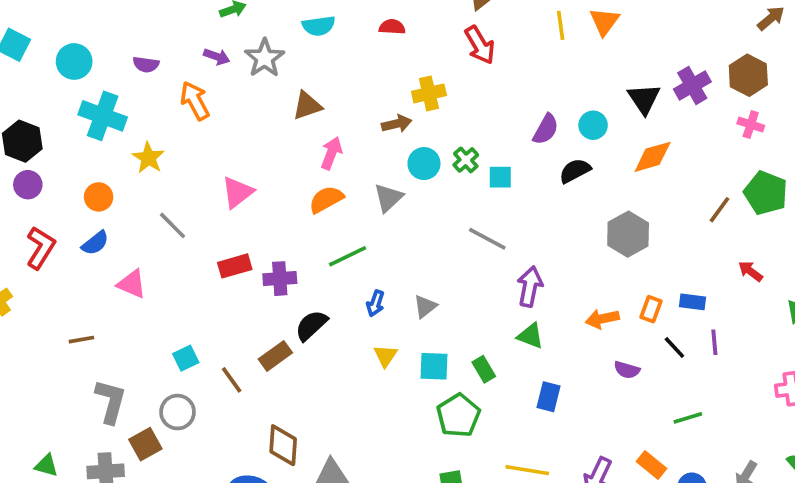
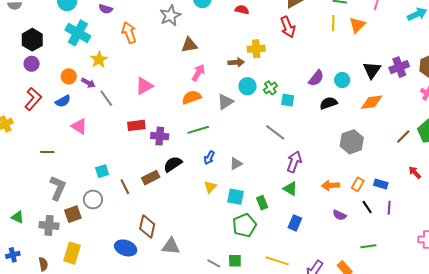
purple arrow: (217, 57) -> (88, 83), moved

